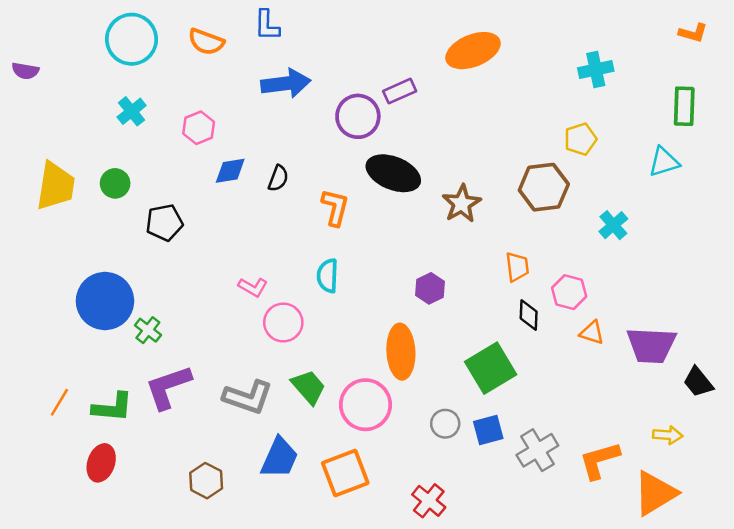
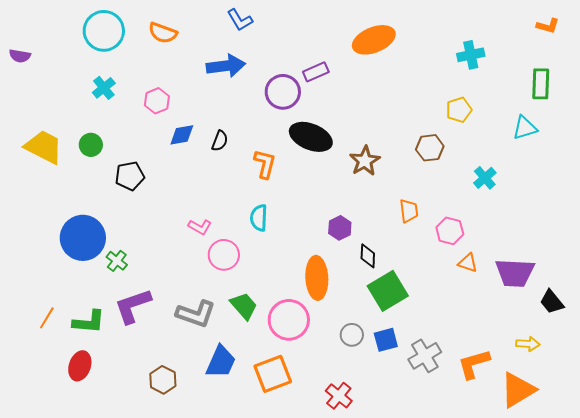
blue L-shape: (267, 25) -> (240, 20), moved, turned -32
yellow trapezoid: (56, 186) -> (44, 147), turned -72
brown hexagon: (544, 187) -> (430, 148), size x0.7
black diamond: (529, 315) -> (368, 256), moved

